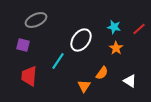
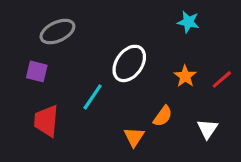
cyan star: (114, 27) -> (188, 22), moved
red line: (139, 29) -> (222, 79), moved
white triangle: (130, 81) -> (207, 129), turned 32

